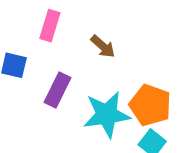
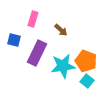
purple rectangle: (57, 90) -> (37, 53), size x1.4

